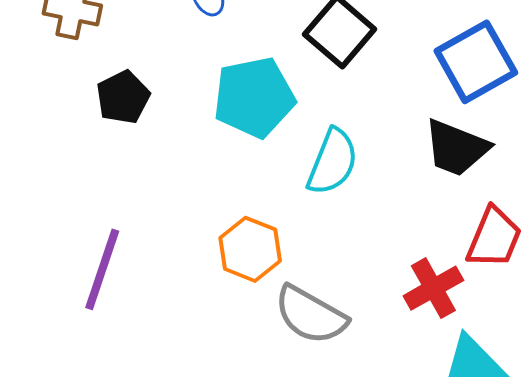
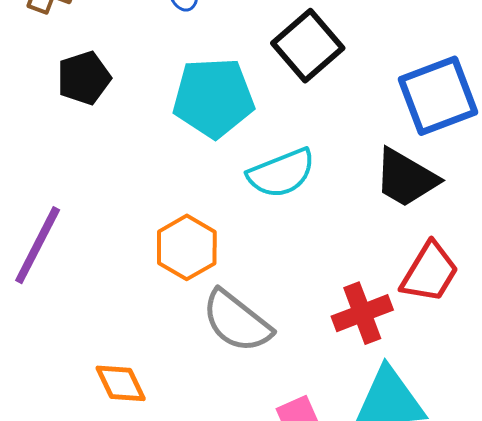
cyan semicircle: (333, 162) -> (281, 173), turned 38

